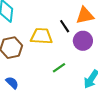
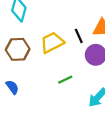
yellow trapezoid: (41, 36) -> (52, 42), turned -40

